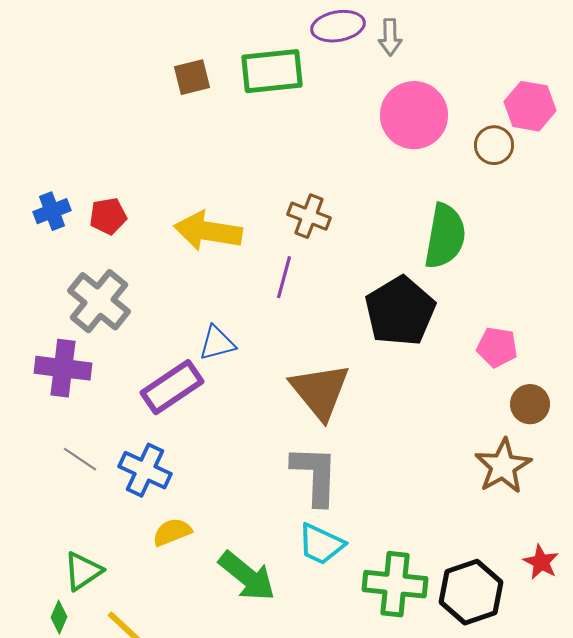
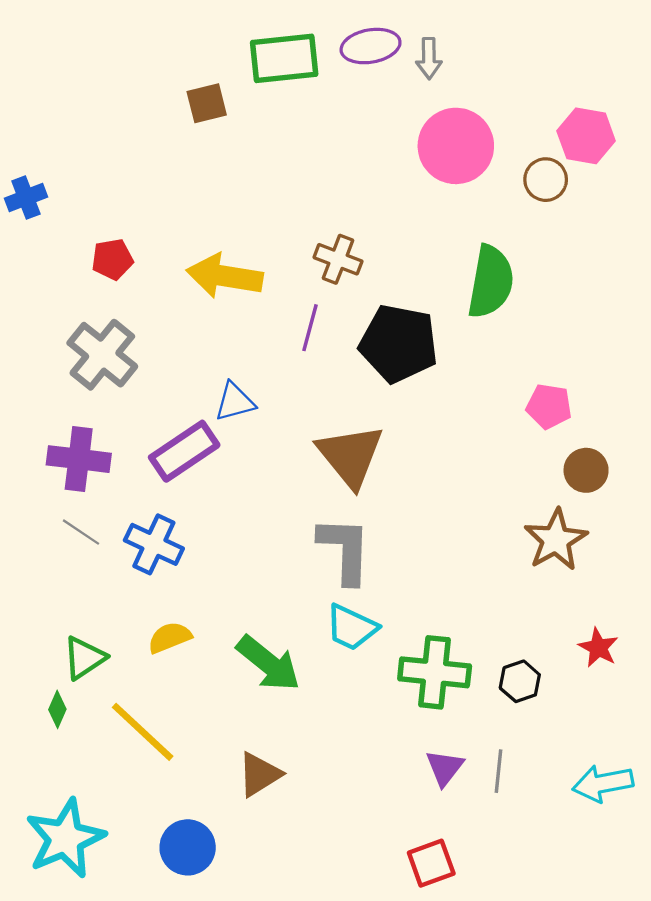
green rectangle: (272, 71) -> (284, 58), moved
blue cross: (52, 211) -> (26, 198), moved
black pentagon: (400, 311) -> (399, 343), moved, turned -30
purple cross: (63, 368) -> (79, 459), moved
yellow semicircle: (172, 532) -> (170, 638), moved
black hexagon: (471, 592) -> (520, 681), size x0.6

